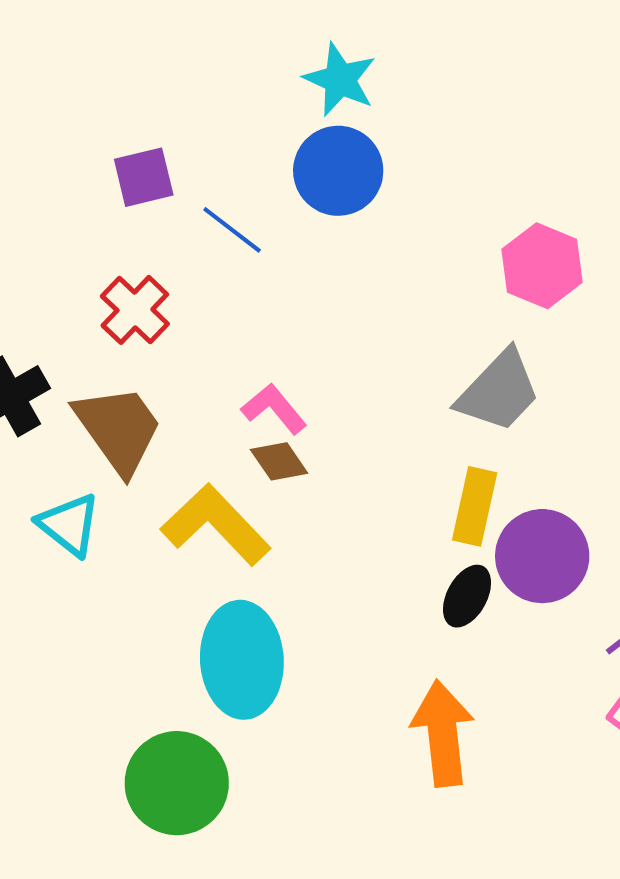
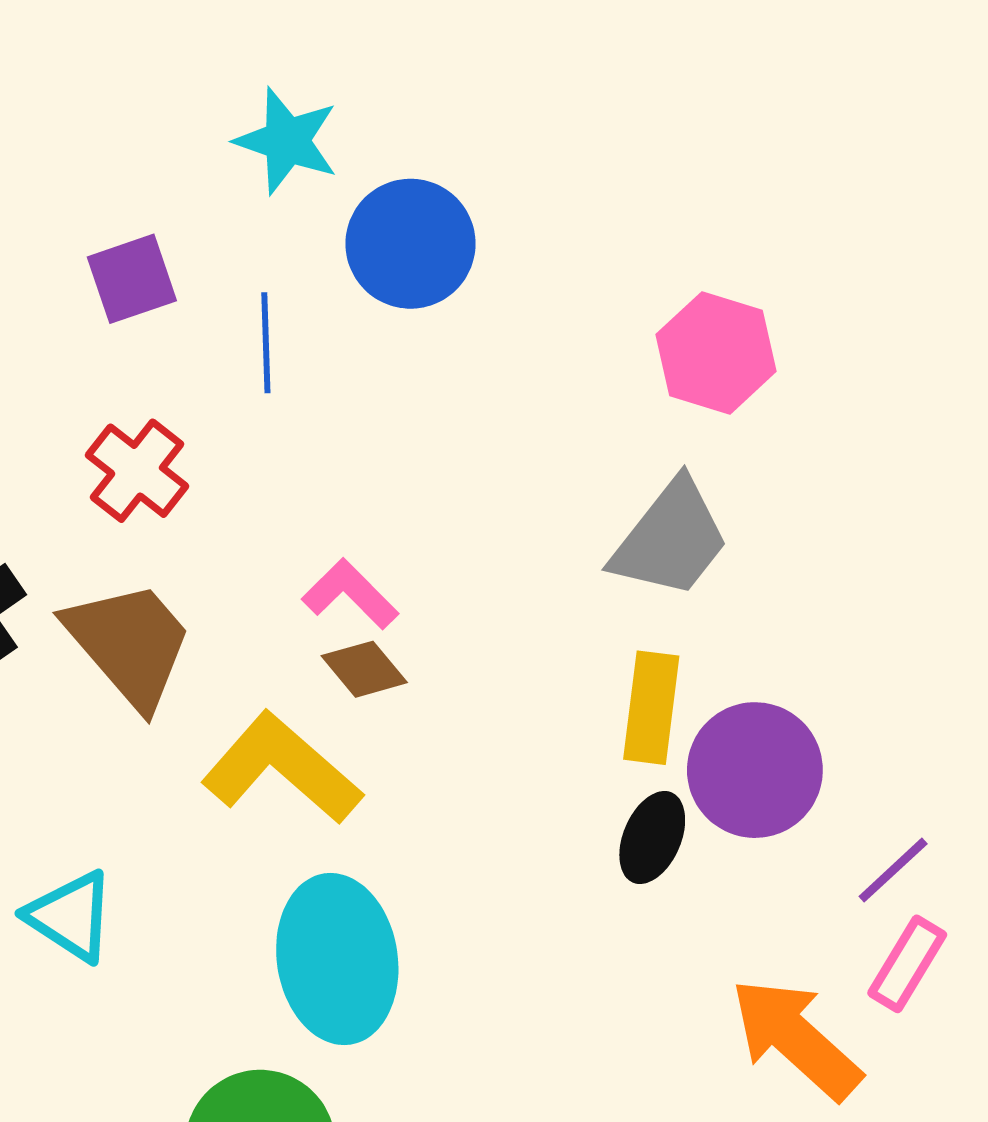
cyan star: (340, 80) -> (287, 141), moved
blue line: (232, 230) -> (266, 343), turned 56
cyan triangle: (69, 525) -> (71, 916), moved
orange arrow: (443, 733) -> (796, 1039), moved, turned -36

